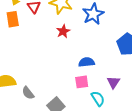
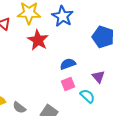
red star: (63, 31) -> (38, 40), size x1.5

